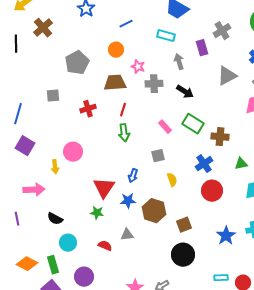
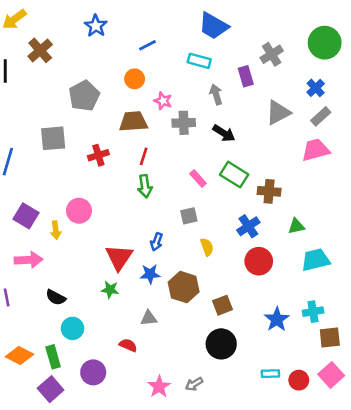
gray square: (53, 96) -> (53, 138), size x1.5
purple square: (25, 146) -> (26, 216), moved
red semicircle: (105, 246) -> (128, 345), moved

